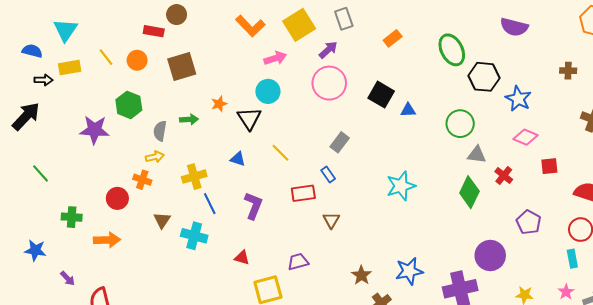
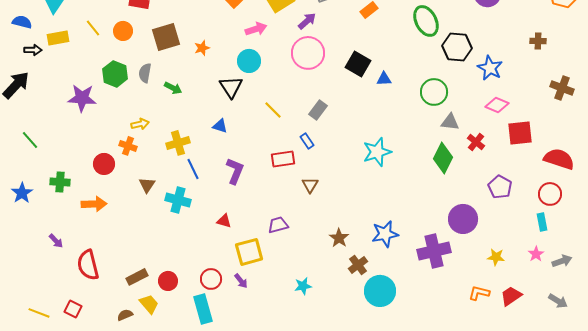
orange star: (219, 104) -> (202, 48), moved
green arrow: (189, 119) -> (173, 88), turned 30
gray semicircle: (160, 131) -> (145, 73), moved
yellow line: (280, 153) -> (273, 110), moved
red square: (549, 166) -> (520, 133), size x1.5
blue star: (35, 250) -> (22, 193), moved, turned 30

